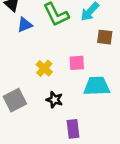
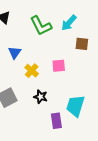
blue triangle: (25, 25) -> (15, 53), moved, turned -32
cyan trapezoid: (97, 86) -> (75, 106), moved, turned -70

